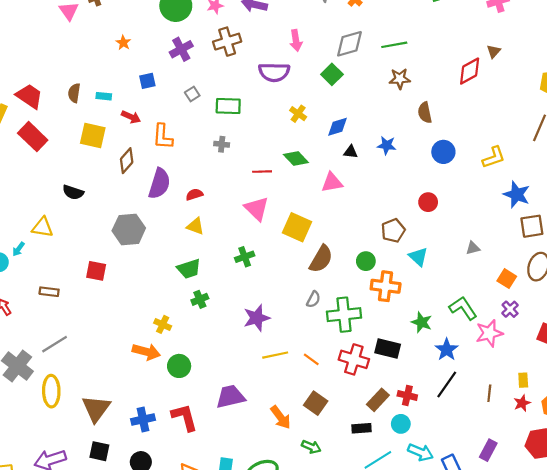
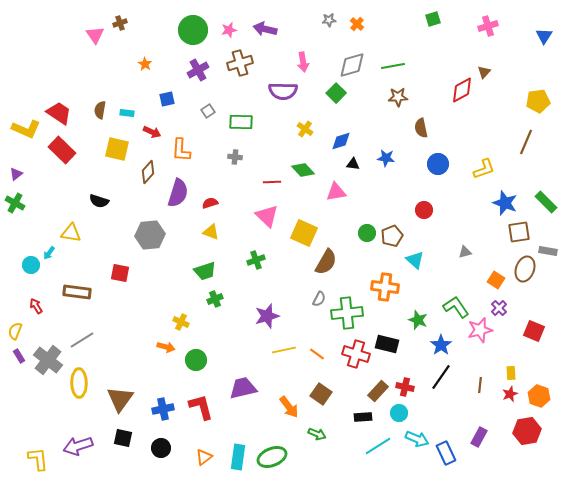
green circle: (366, 261) -> (367, 233), moved
brown rectangle: (49, 292) -> (77, 292), size x1.5
orange arrow: (146, 352) -> (166, 347), size x0.7

